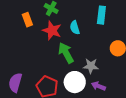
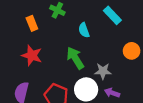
cyan rectangle: (101, 15) -> (112, 15), turned -48
red star: (52, 31) -> (32, 55), moved

